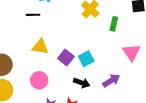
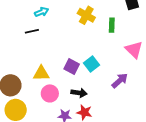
yellow triangle: (40, 47) -> (41, 73), moved
black arrow: (82, 83) -> (79, 93), moved

